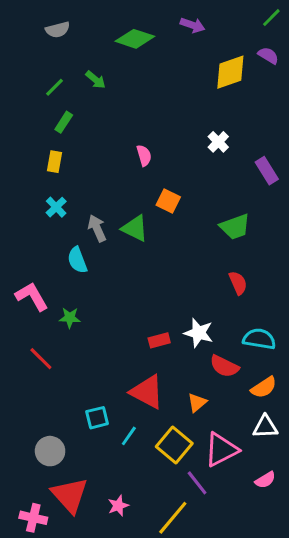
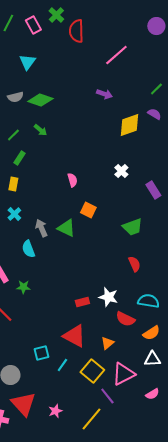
green diamond: (135, 39) -> (40, 100), moved

